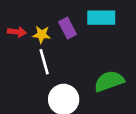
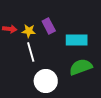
cyan rectangle: (101, 18) -> (77, 40), moved

